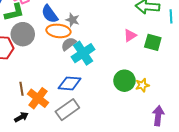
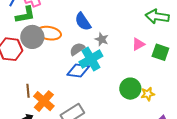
blue semicircle: (50, 14) -> (83, 22), moved
gray star: (73, 20) -> (102, 39), moved
orange ellipse: (58, 31) -> (49, 33), moved
blue diamond: (70, 83) -> (78, 70), moved

